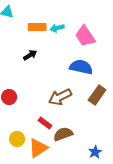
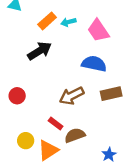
orange rectangle: (37, 27) -> (47, 21), turned -42
black arrow: (30, 55) -> (40, 51), size x1.6
brown rectangle: (97, 95) -> (111, 94), turned 42

